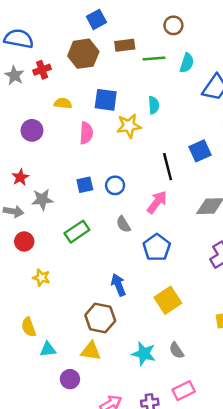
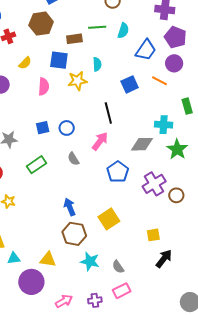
brown rectangle: (125, 45) -> (74, 39), moved
yellow semicircle: (63, 103) -> (25, 63), turned 128
blue square: (200, 151) -> (130, 84), moved
blue pentagon: (157, 248) -> (118, 172), moved
brown hexagon: (100, 318) -> (74, 234), moved
gray semicircle: (176, 350) -> (118, 267), moved
purple circle: (70, 379) -> (31, 282), size x1.6

